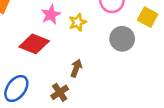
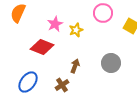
gray circle: (122, 39) -> (111, 63), moved

